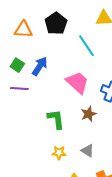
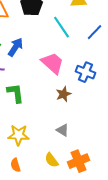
green L-shape: (56, 119) -> (16, 93), moved
yellow star: (59, 153) -> (18, 135), moved, size x1.5

